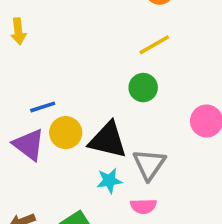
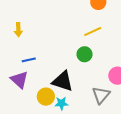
yellow arrow: (18, 31) -> (18, 30), moved
yellow circle: (66, 133) -> (46, 97), moved
gray triangle: (149, 164) -> (101, 95), moved

